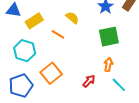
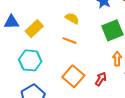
orange line: (58, 34) -> (69, 41), moved
orange square: (51, 73) -> (73, 76), moved

